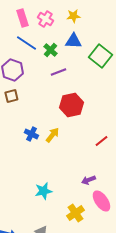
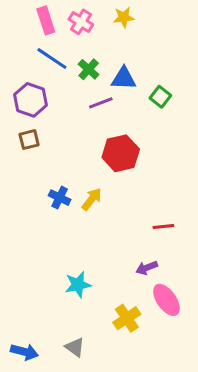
blue triangle: (73, 41) -> (124, 78), moved
green square: (100, 56) -> (160, 97), moved, size x0.6
red line: (101, 141) -> (163, 227), moved, turned 32

